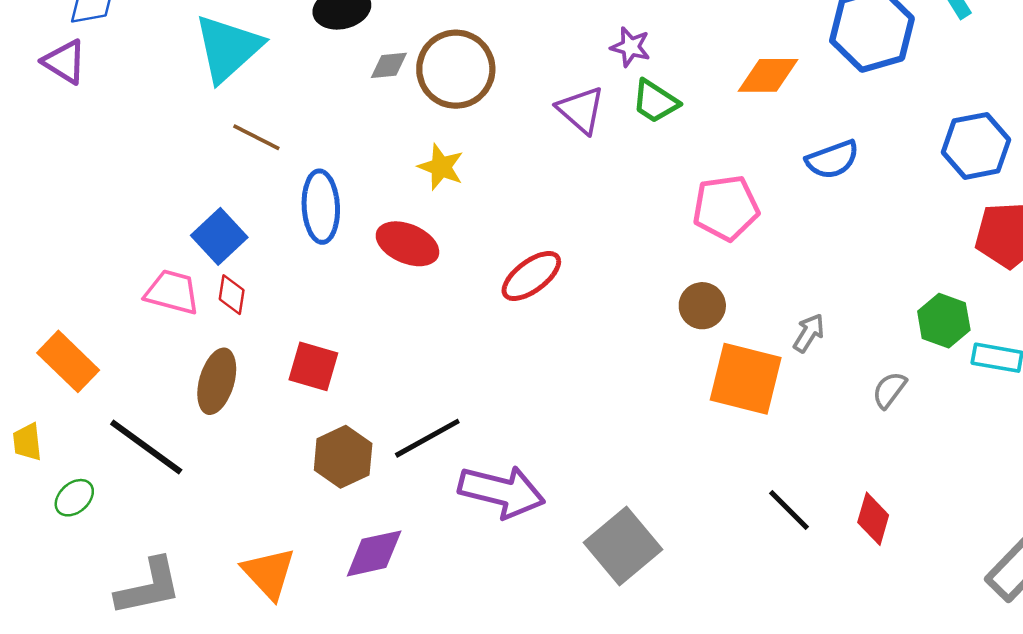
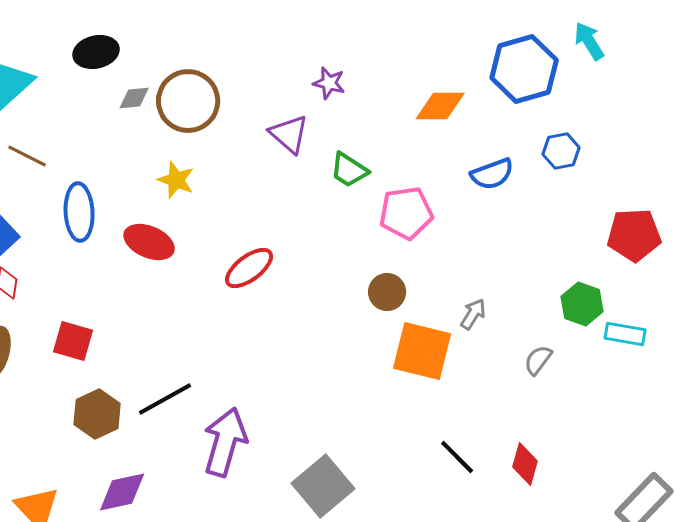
green trapezoid: (655, 101) -> (349, 170), moved
blue hexagon: (976, 146) -> (561, 151), moved, size x0.7
purple arrow: (502, 492) -> (225, 442), turned -88

